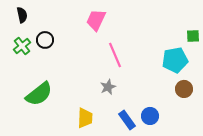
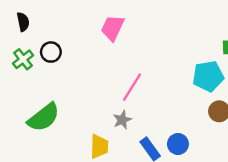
pink line: (115, 55) -> (132, 87), moved, turned 55
gray star: (108, 87) -> (122, 120), moved

